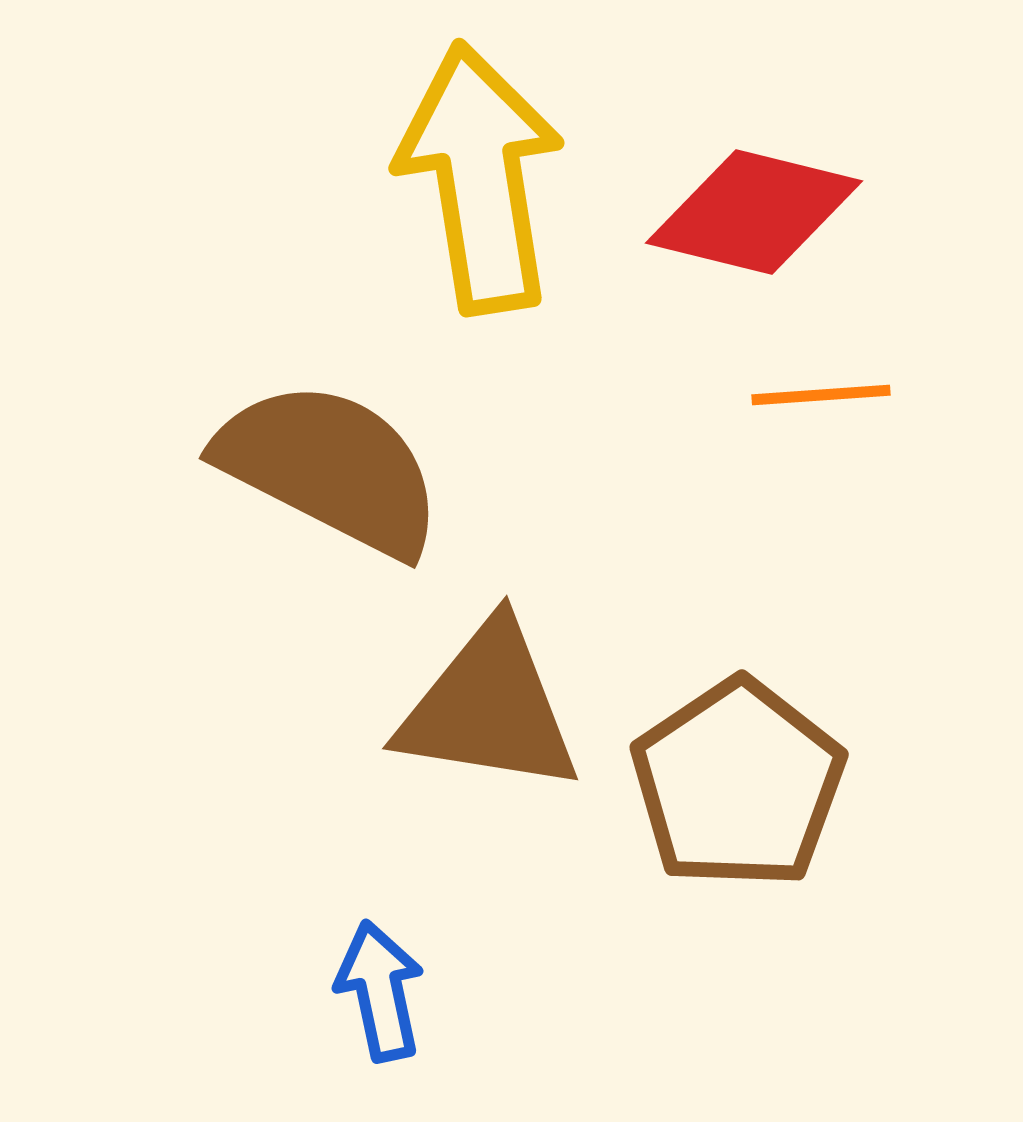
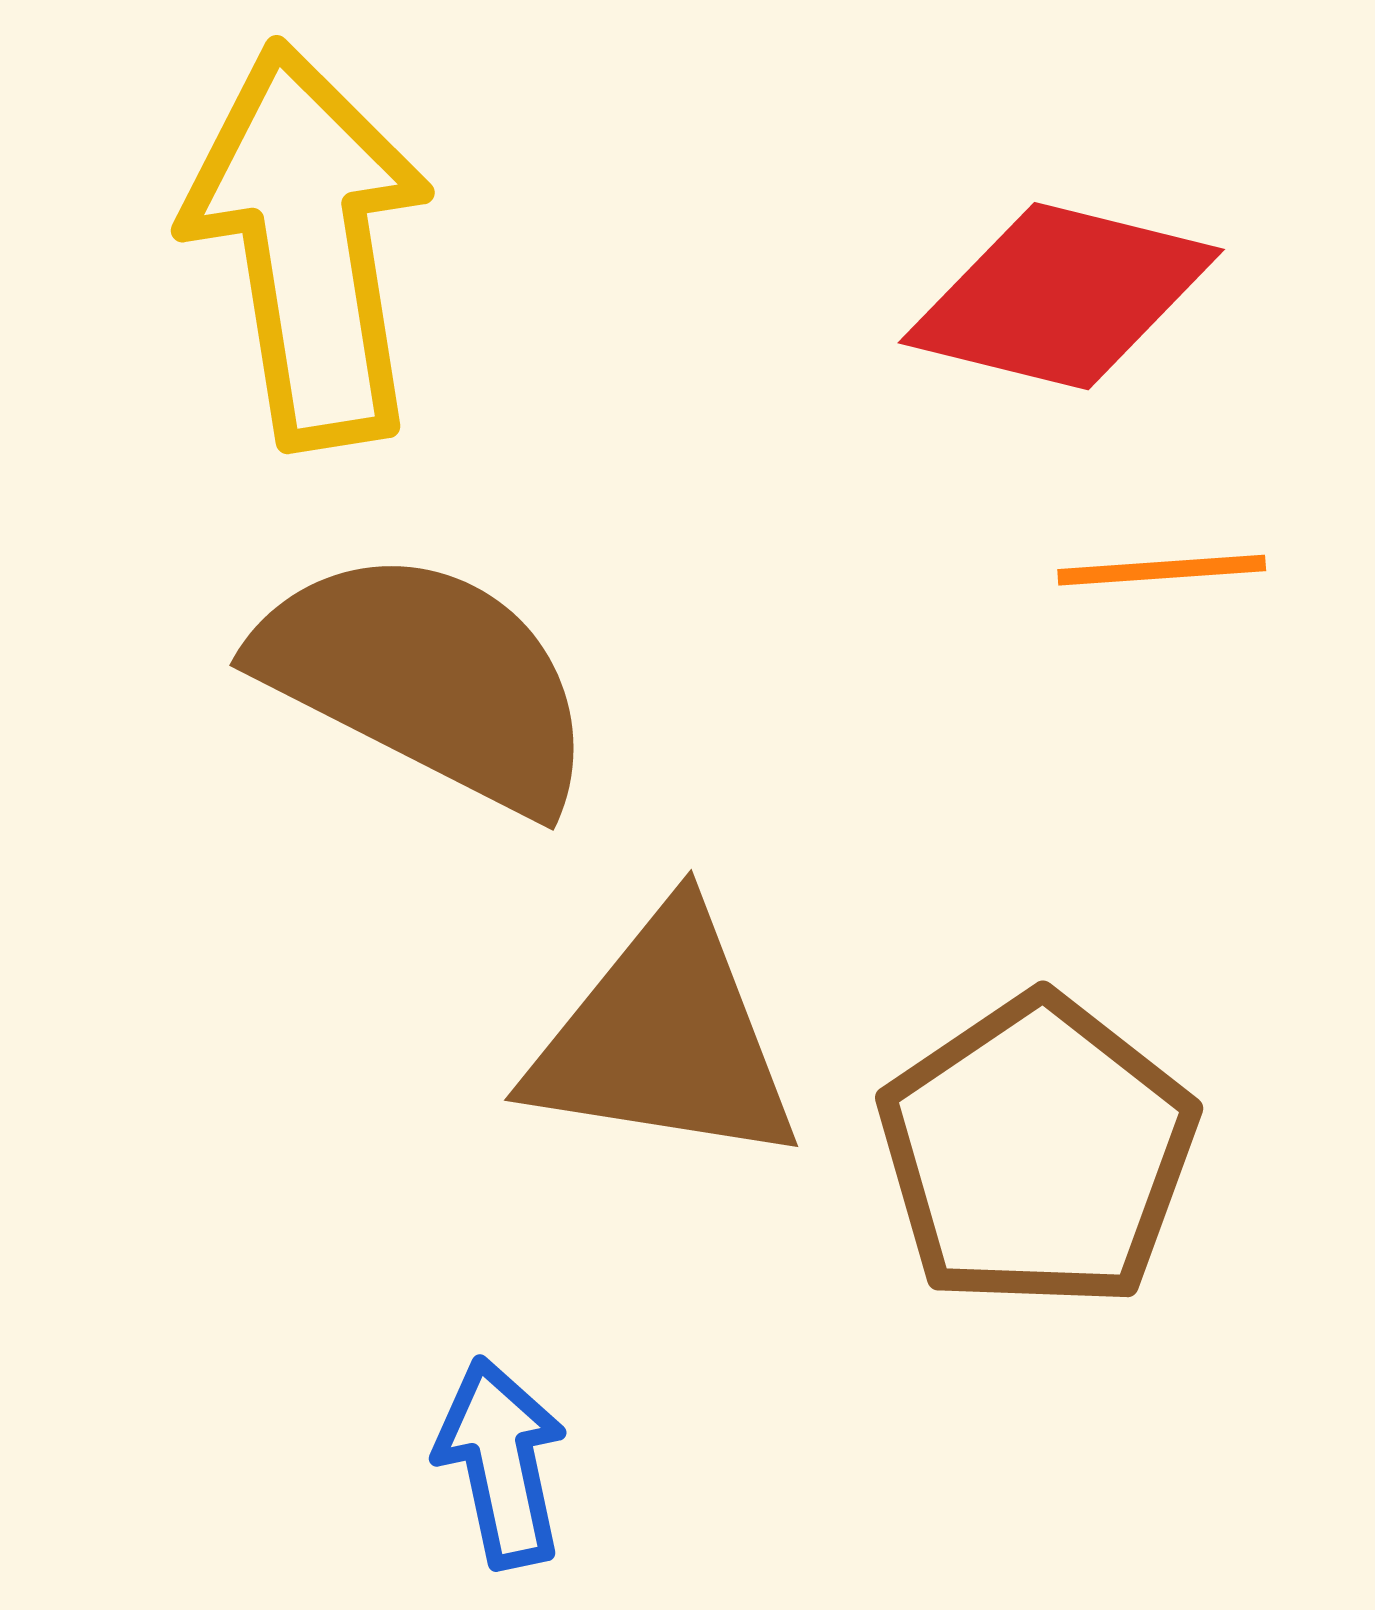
yellow arrow: (480, 178) -> (308, 245), moved

